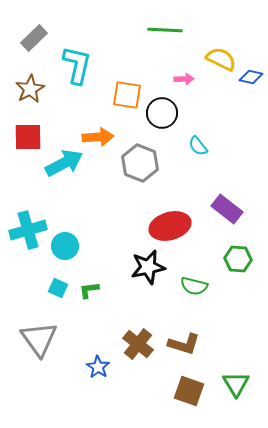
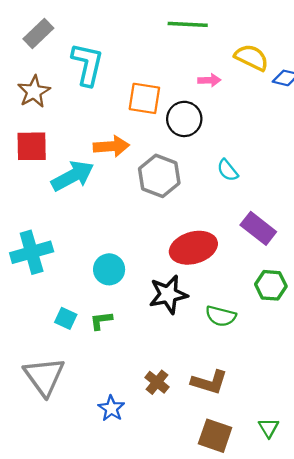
cyan semicircle: (198, 146) -> (228, 170), moved
cyan circle: (65, 246) -> (109, 269), moved
brown cross: (138, 344) -> (157, 382), size x0.7
green triangle: (236, 384) -> (269, 428), size x0.7

